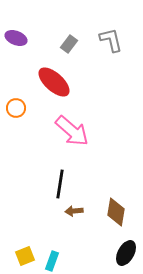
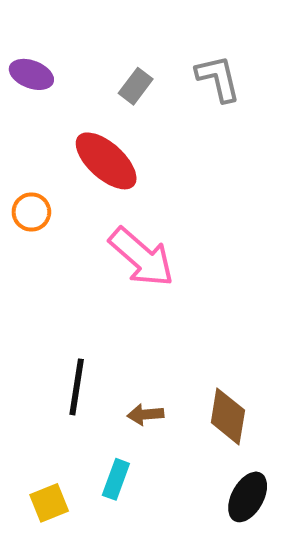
black line: (60, 184) -> (77, 387), moved
cyan rectangle: (52, 261) -> (116, 479), moved

